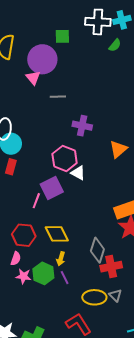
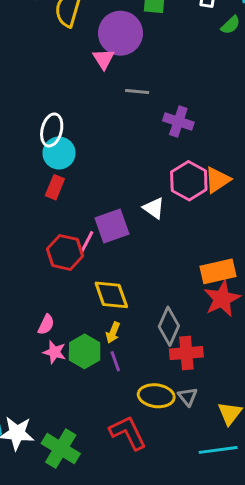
purple cross: (82, 126) -> (178, 122), moved
pink hexagon: (65, 158) -> (189, 181), moved
red hexagon: (24, 235) -> (65, 252), moved

